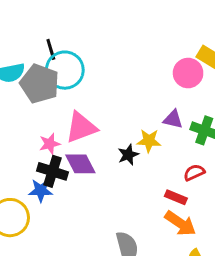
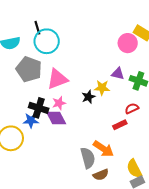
gray pentagon: (40, 84) -> (29, 69), moved
pink star: (50, 144) -> (59, 103), moved
purple diamond: (80, 164) -> (56, 118), moved
red rectangle: (176, 197) -> (120, 125), turned -48
orange arrow: (180, 223) -> (103, 149), moved

